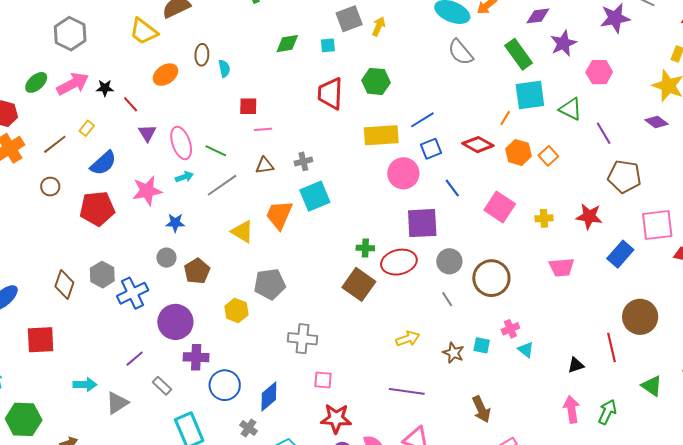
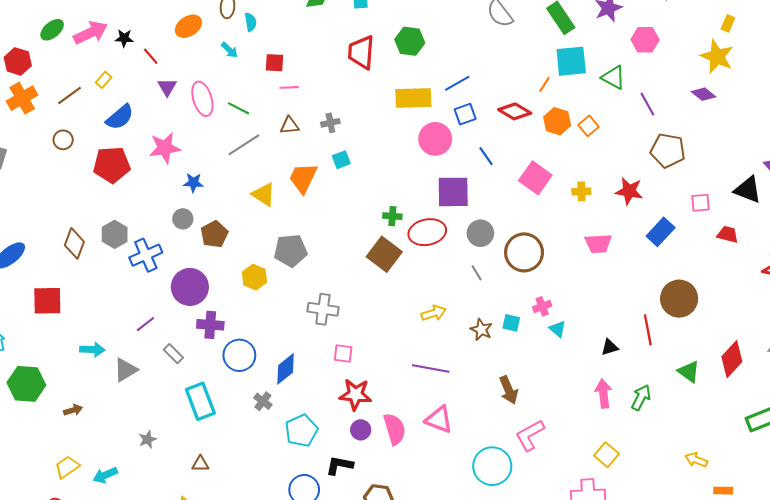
cyan arrow: (184, 177) -> (229, 50), moved, turned 60
cyan square: (315, 196) -> (341, 160), size x0.6
pink square: (657, 225) -> (701, 203), size x0.6

